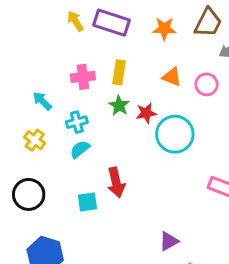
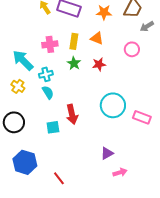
orange triangle: (172, 77) -> (97, 38), moved
cyan arrow: (42, 101) -> (23, 60), size x1.6
red star: (146, 113) -> (99, 64), moved
cyan circle: (175, 134) -> (113, 105), moved
cyan semicircle: (80, 149) -> (48, 92), turned 96

